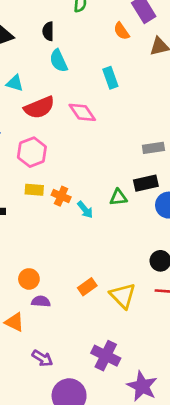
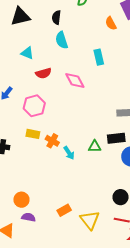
red semicircle: (39, 107) -> (43, 73), size x0.7

